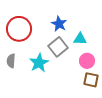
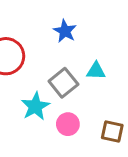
blue star: (59, 24) -> (65, 31), moved
pink circle: (87, 61) -> (68, 124), moved

